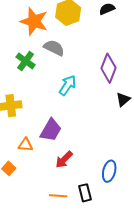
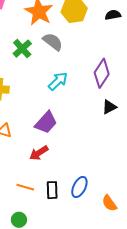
purple trapezoid: (51, 130) -> (46, 122), moved
blue ellipse: (109, 171) -> (79, 187), moved

